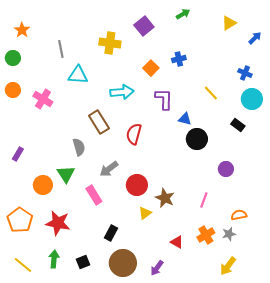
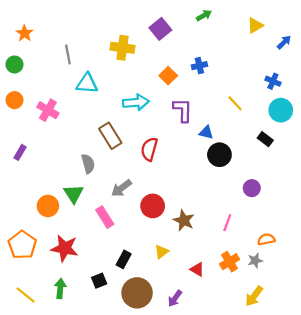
purple rectangle: (18, 154) -> (20, 152), moved
yellow triangle: (145, 213) -> (162, 252), moved
black square: (83, 262) -> (99, 281), moved

